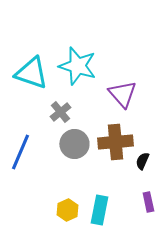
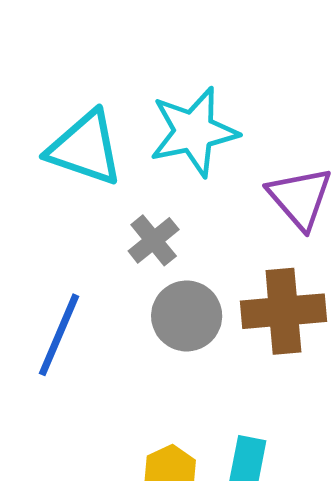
cyan star: (77, 66) -> (194, 132), turned -30

